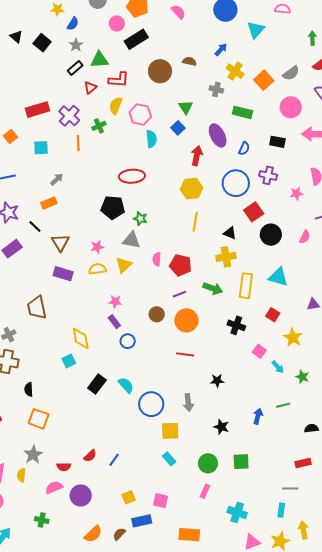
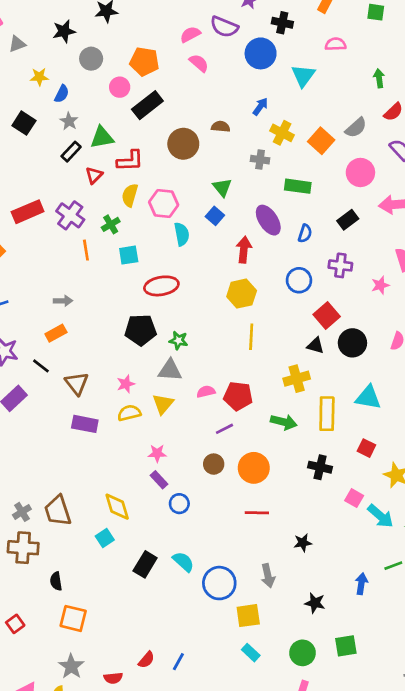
black rectangle: (277, 142) -> (348, 220), turned -42
cyan square: (41, 148) -> (129, 255), moved
gray arrow: (57, 179) -> (63, 301), turned 48
blue circle: (236, 183) -> (299, 280), size x0.7
black triangle: (230, 233) -> (316, 345), moved
pink semicircle: (157, 259) -> (206, 392), turned 80
purple line: (179, 294) -> (224, 429), moved
brown trapezoid: (37, 308) -> (58, 511), moved
cyan arrow: (278, 367) -> (381, 516), size x1.5

